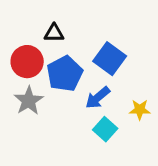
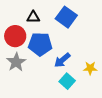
blue square: (110, 59) -> (66, 17), moved
blue pentagon: (65, 74) -> (40, 44), turned 30

